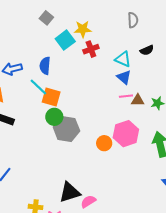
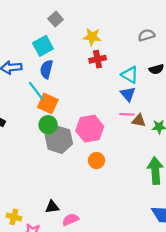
gray semicircle: (133, 20) -> (146, 35), turned -112
cyan square: (65, 40) -> (43, 46), moved
pink hexagon: (126, 134) -> (90, 129), moved
black triangle: (70, 192) -> (52, 207), size x0.6

